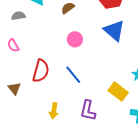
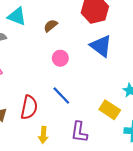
red semicircle: (41, 71) -> (29, 107), moved

